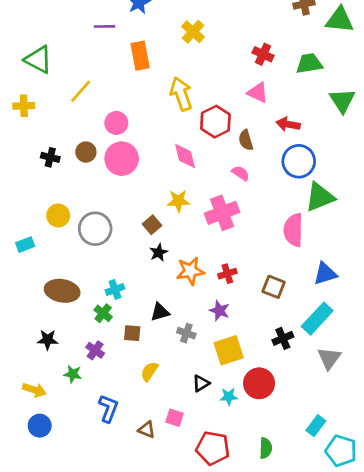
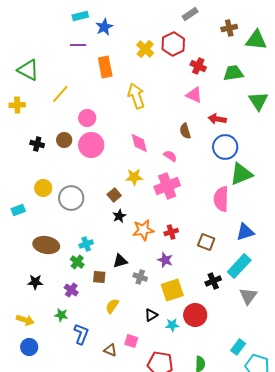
red hexagon: (215, 122) -> (173, 44), moved
pink semicircle: (241, 173) -> (170, 156), moved
green star: (73, 374) -> (61, 315), moved

